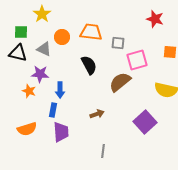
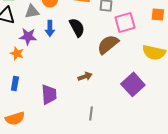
gray triangle: (44, 49) -> (32, 11), turned -35
blue arrow: (60, 90) -> (50, 28), moved
blue rectangle: (53, 110) -> (15, 83), moved
orange semicircle: (27, 129) -> (15, 118), moved

